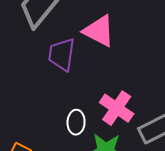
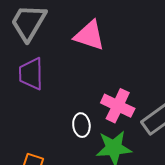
purple trapezoid: (62, 54) -> (31, 74), moved

